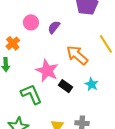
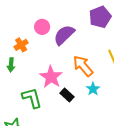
purple semicircle: (54, 27) -> (64, 35), size x1.6
cyan star: (92, 84) -> (93, 89), moved

